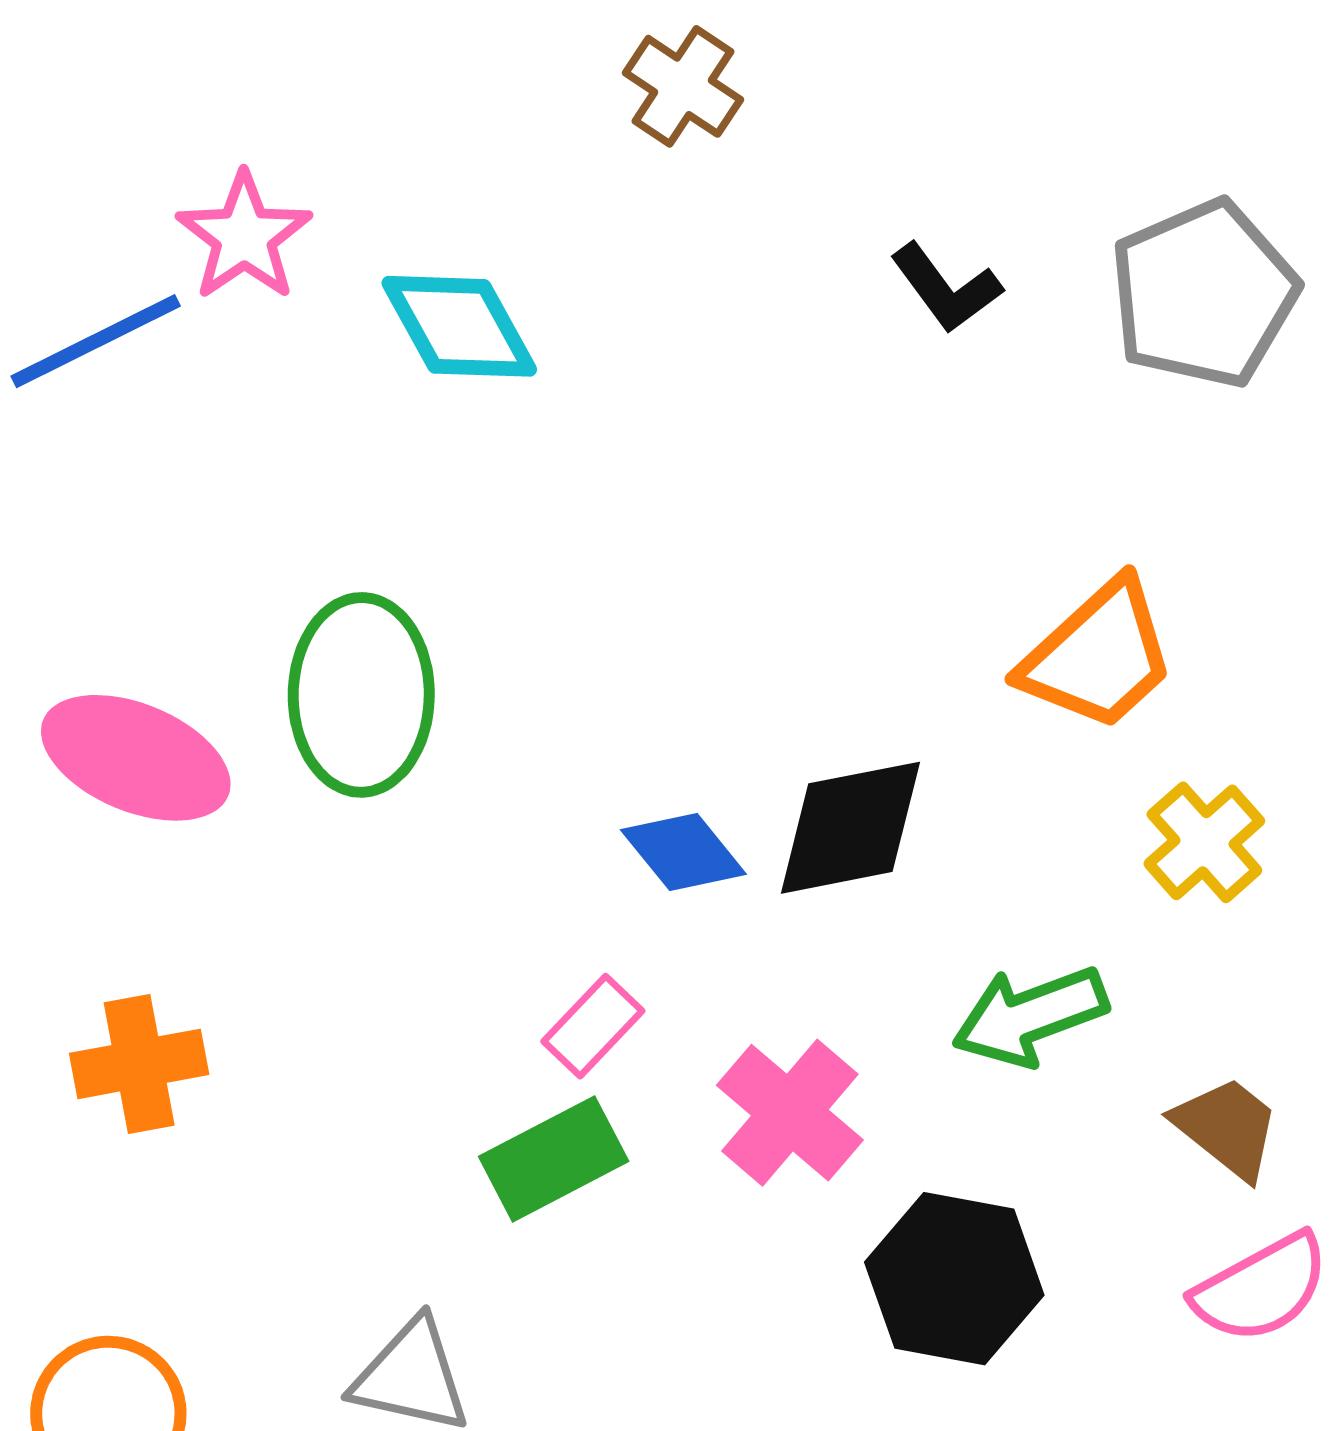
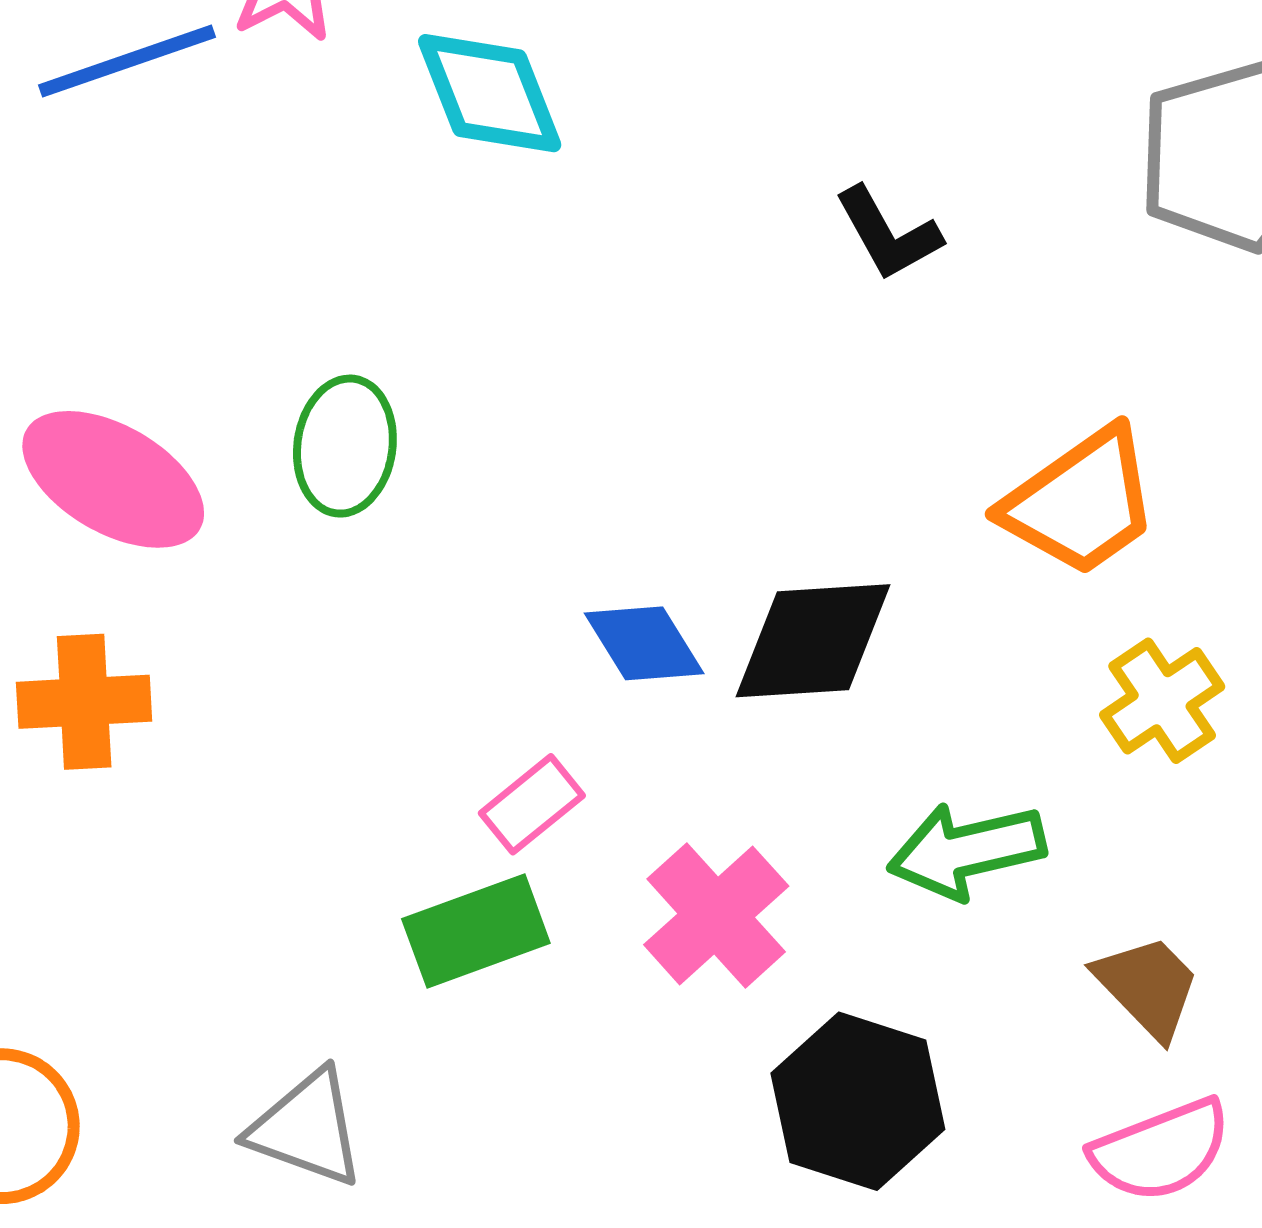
black L-shape: (946, 288) -> (888, 234), moved
green ellipse: (361, 695) -> (345, 446), size x0.7
orange cross: (139, 1064) -> (84, 702), moved

